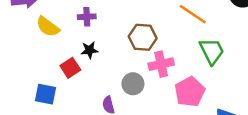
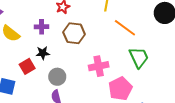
brown hexagon: (143, 37) -> (74, 33), moved
gray circle: (133, 84) -> (57, 77), moved

